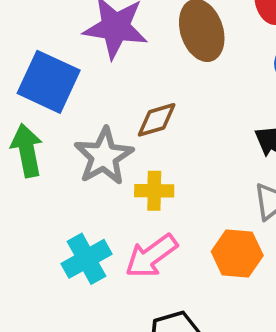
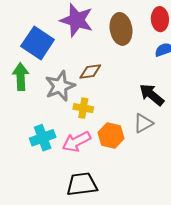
orange hexagon: (237, 254) -> (111, 135), moved

